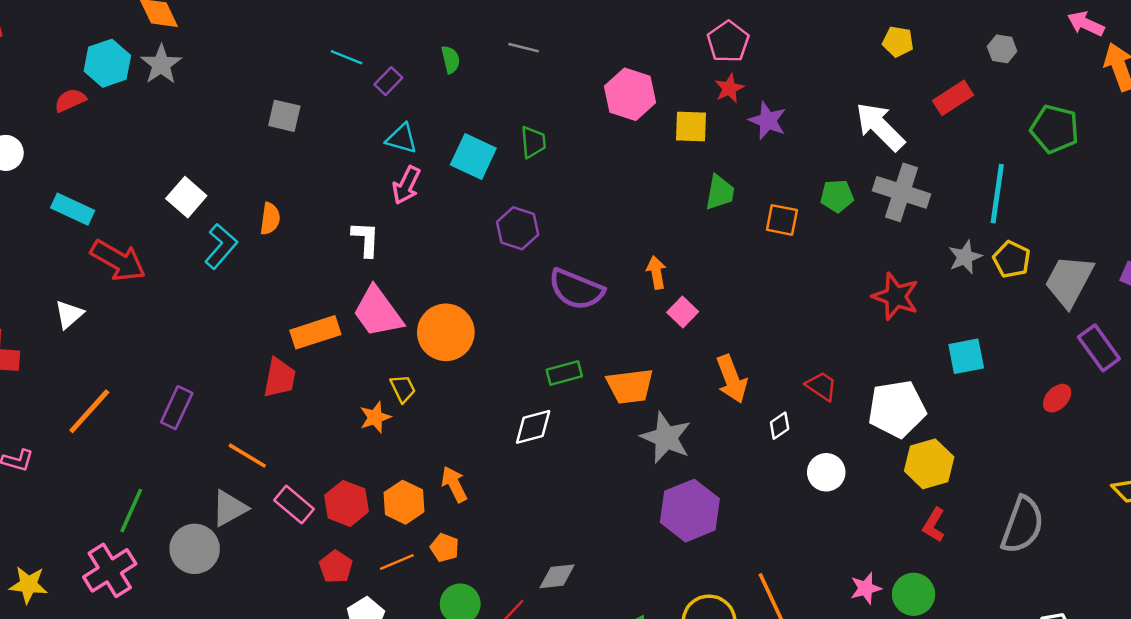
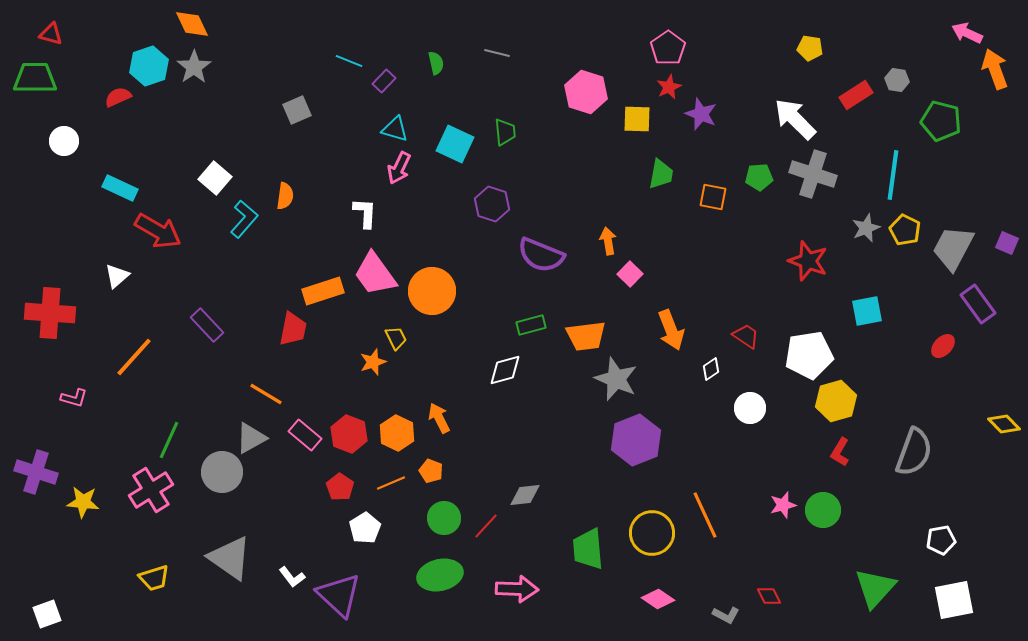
gray hexagon: (1002, 49) -> (897, 80), moved
gray square: (284, 116) -> (297, 110), turned -36
purple rectangle: (177, 408) -> (207, 325), moved, turned -68

